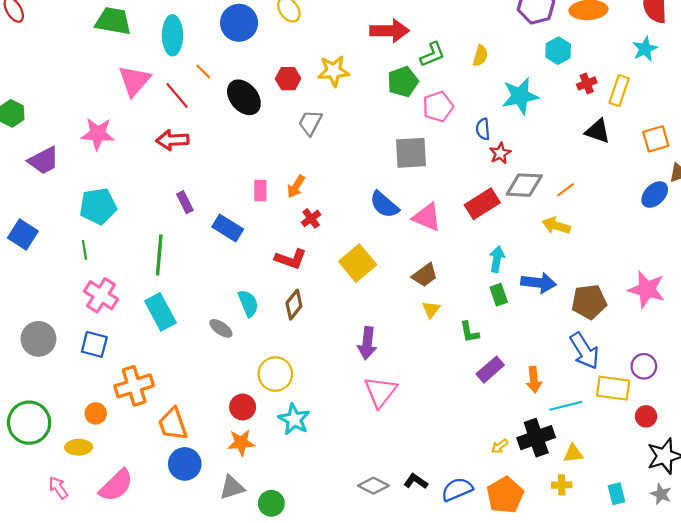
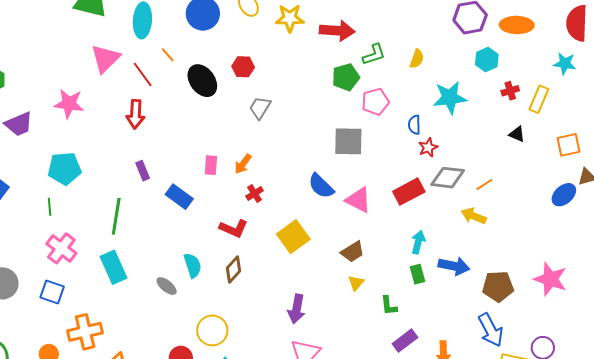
cyan star: (645, 49) -> (565, 64), turned 30
yellow star: (334, 71) -> (290, 18), moved
black triangle: (598, 131) -> (517, 134), size x0.7
red arrow: (172, 140) -> (135, 114), turned -88

